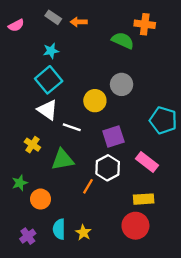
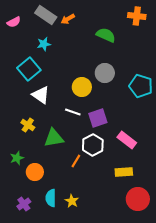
gray rectangle: (53, 17) -> (46, 15), size x1.5
orange arrow: (79, 22) -> (68, 19), turned -32
orange cross: (145, 24) -> (137, 16), moved
cyan square: (49, 80) -> (29, 69), moved
cyan pentagon: (163, 120) -> (141, 86), moved
white line: (72, 127) -> (73, 112), moved
red circle: (135, 226) -> (138, 199), moved

